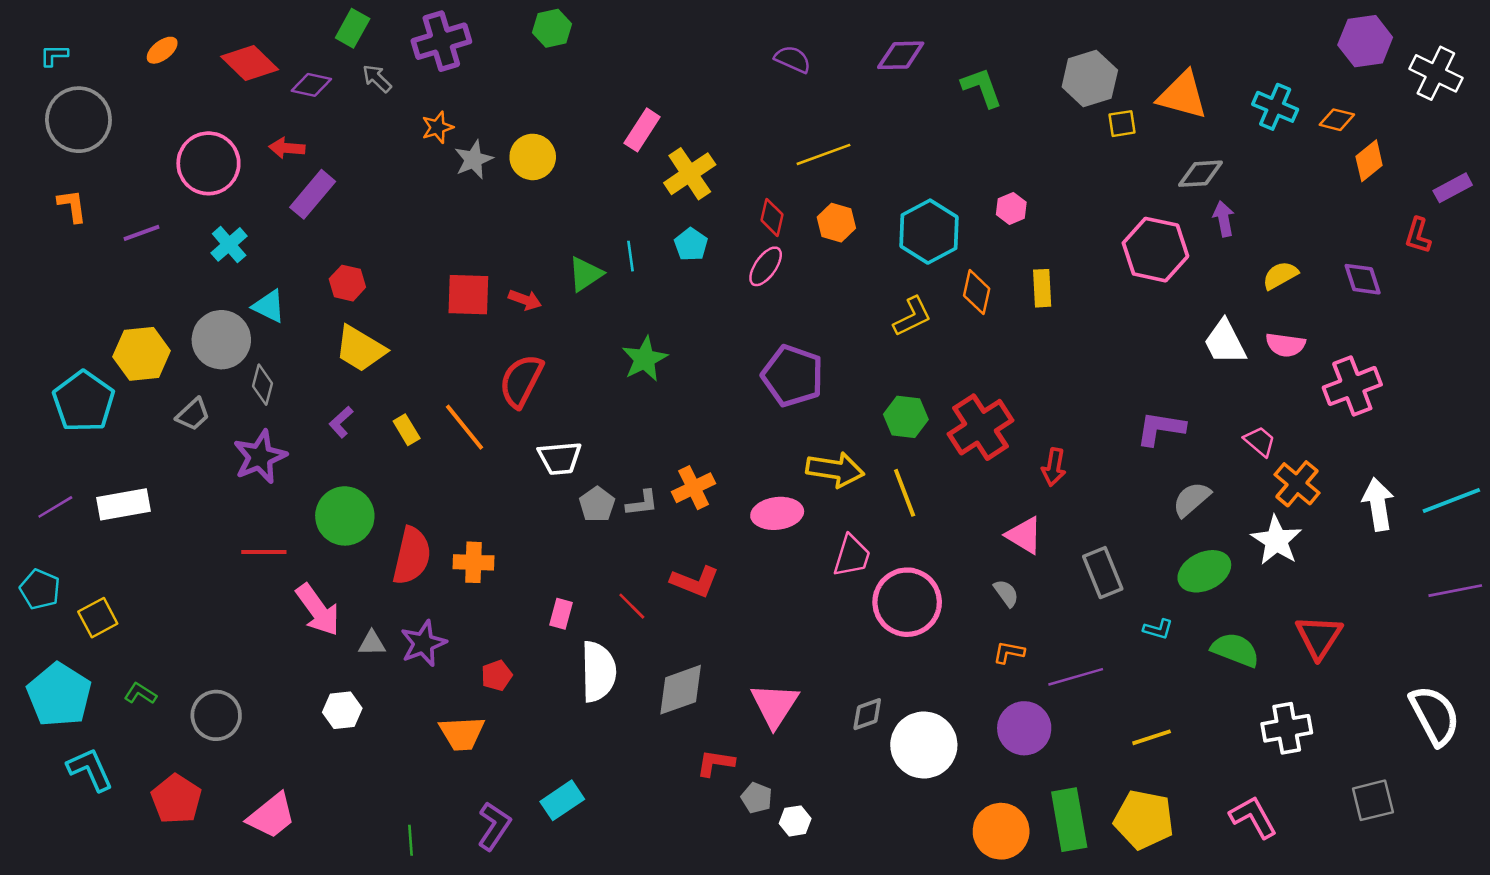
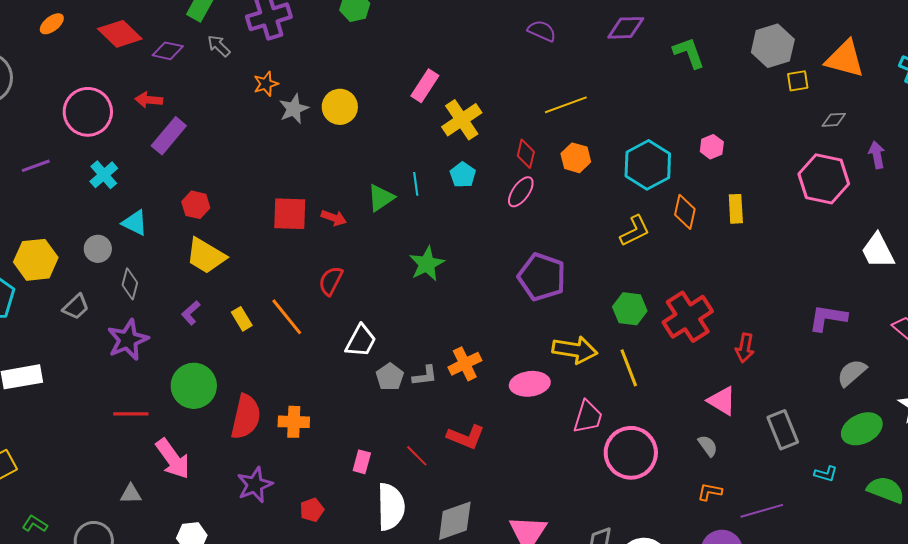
gray diamond: (1200, 174) -> (834, 120), moved, size x0.7
gray circle: (221, 340) -> (98, 249), size x0.6
red semicircle: (521, 381) -> (331, 281), size x0.7
white trapezoid: (560, 458) -> (361, 341), turned -57
gray triangle: (372, 643) -> (131, 494), moved

